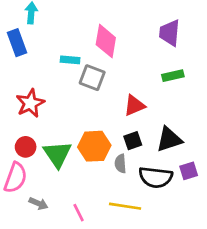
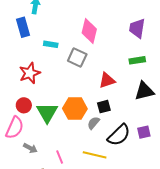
cyan rectangle: (70, 60) -> (51, 44), moved
black triangle: (169, 139) -> (144, 91), moved
gray semicircle: (120, 164) -> (93, 123), turned 40
black semicircle: (156, 177) -> (119, 135), turned -55

